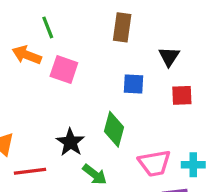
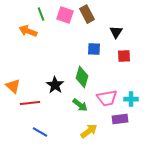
brown rectangle: (122, 27) -> (87, 14), turned -36
pink square: (64, 69) -> (65, 15), moved
green arrow: (95, 175) -> (80, 105), moved

